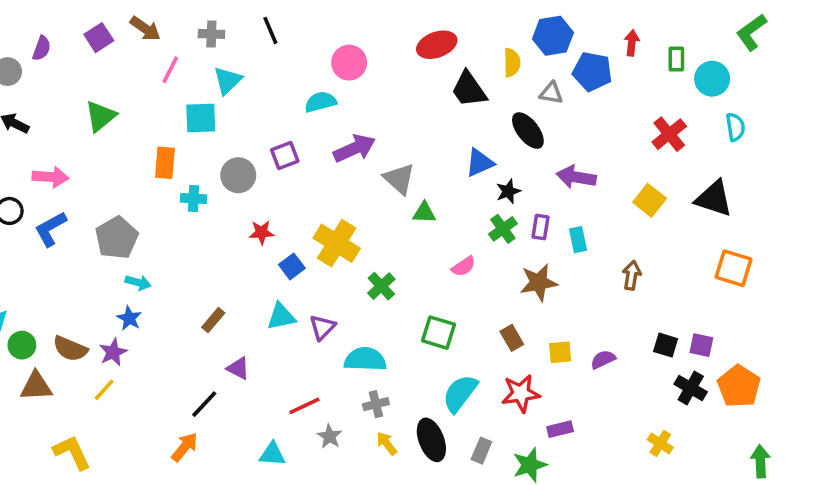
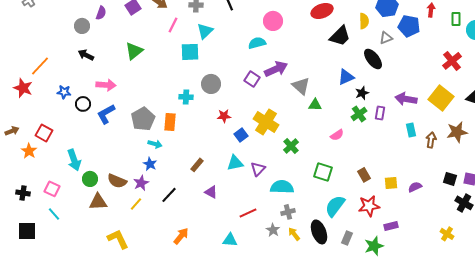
black trapezoid: (469, 89) -> (340, 36), turned -100
gray triangle: (551, 93) -> (386, 38), turned -32
purple square: (285, 156) -> (252, 79), moved, turned -35
orange rectangle: (165, 163) -> (170, 122), moved
purple arrow: (576, 177) -> (406, 99), moved
yellow square: (650, 200) -> (441, 98), size x1.4
cyan rectangle: (578, 240) -> (411, 130), moved
brown star: (539, 283) -> (457, 132), moved
black line: (204, 404) -> (169, 195), moved
gray star: (329, 436) -> (273, 230), moved

